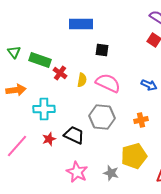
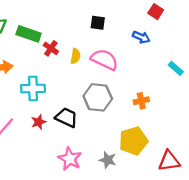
blue arrow: (149, 85) -> (141, 37), moved

